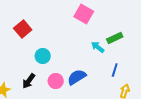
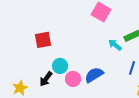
red square: (23, 29) -> (43, 40), moved, turned 30
cyan circle: (43, 56) -> (60, 66), moved

